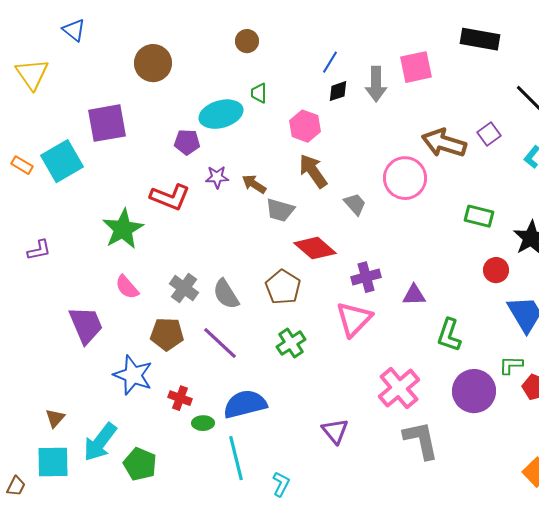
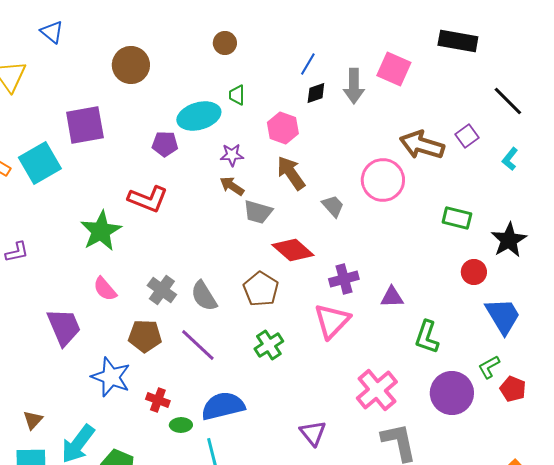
pink square: (416, 67) -> (394, 69), turned 36
purple star: (217, 177) -> (232, 155), moved
green L-shape: (511, 365) -> (489, 367), turned -30

